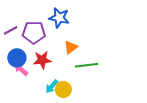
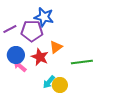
blue star: (59, 18) -> (44, 17), moved
orange triangle: (71, 47) -> (56, 47), moved
red star: (42, 60) -> (40, 57), turned 30

